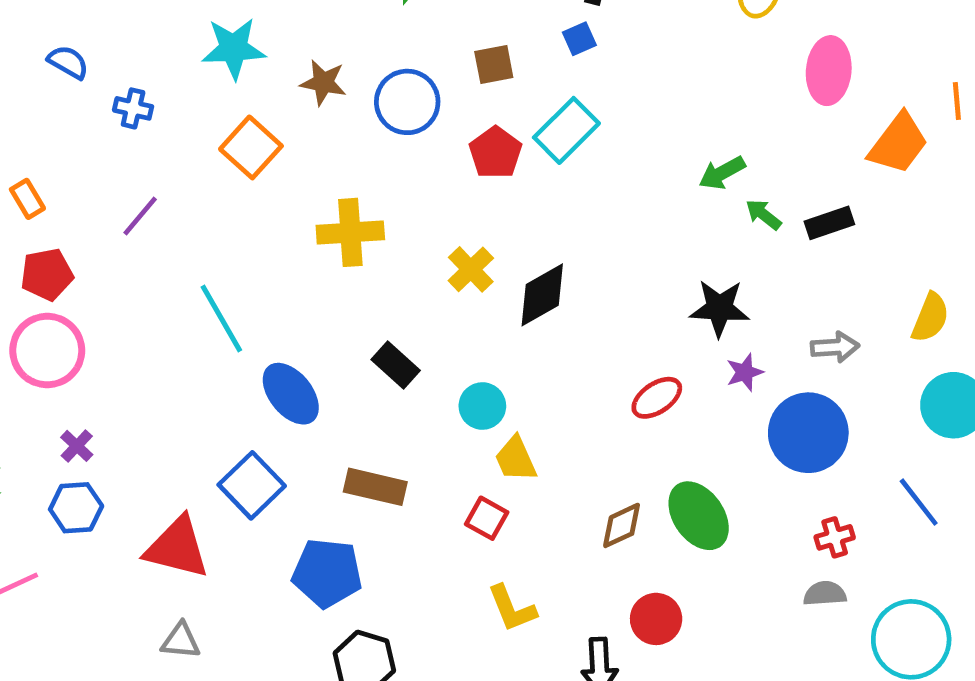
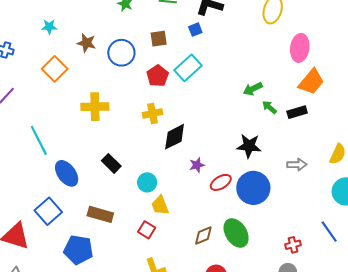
cyan star: (234, 48) -> (49, 27), size x0.6
orange trapezoid: (898, 143) -> (311, 82), moved
yellow cross: (471, 269) -> (152, 114), moved, turned 30
purple star: (745, 372) -> (197, 165), moved
blue circle: (808, 433) -> (253, 188), moved

